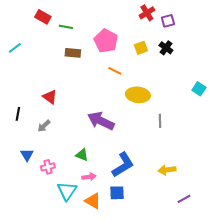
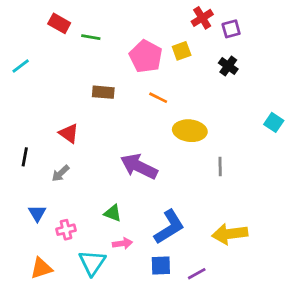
yellow square: (141, 48) -> (182, 51), moved
brown rectangle: (73, 53) -> (103, 92), moved
yellow arrow: (167, 170) -> (230, 234), size x1.4
purple line: (184, 199) -> (197, 274), moved
orange triangle: (93, 201) -> (41, 268), moved, turned -48

